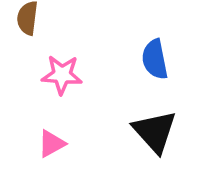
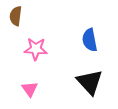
pink triangle: (52, 144) -> (30, 89), turned -36

